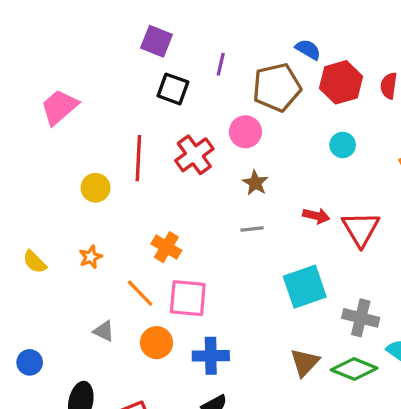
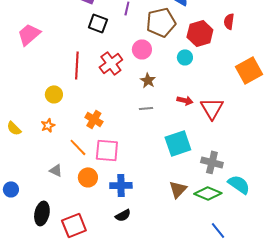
red hexagon: (341, 82) -> (200, 33), moved
cyan circle: (343, 145) -> (185, 57), moved
yellow circle: (96, 188) -> (54, 94), moved

